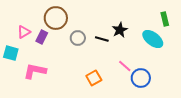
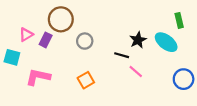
black star: (120, 30) -> (138, 40), moved
black line: (102, 39) -> (122, 55), moved
orange square: (94, 78) -> (86, 80), moved
blue circle: (141, 78) -> (184, 79), moved

